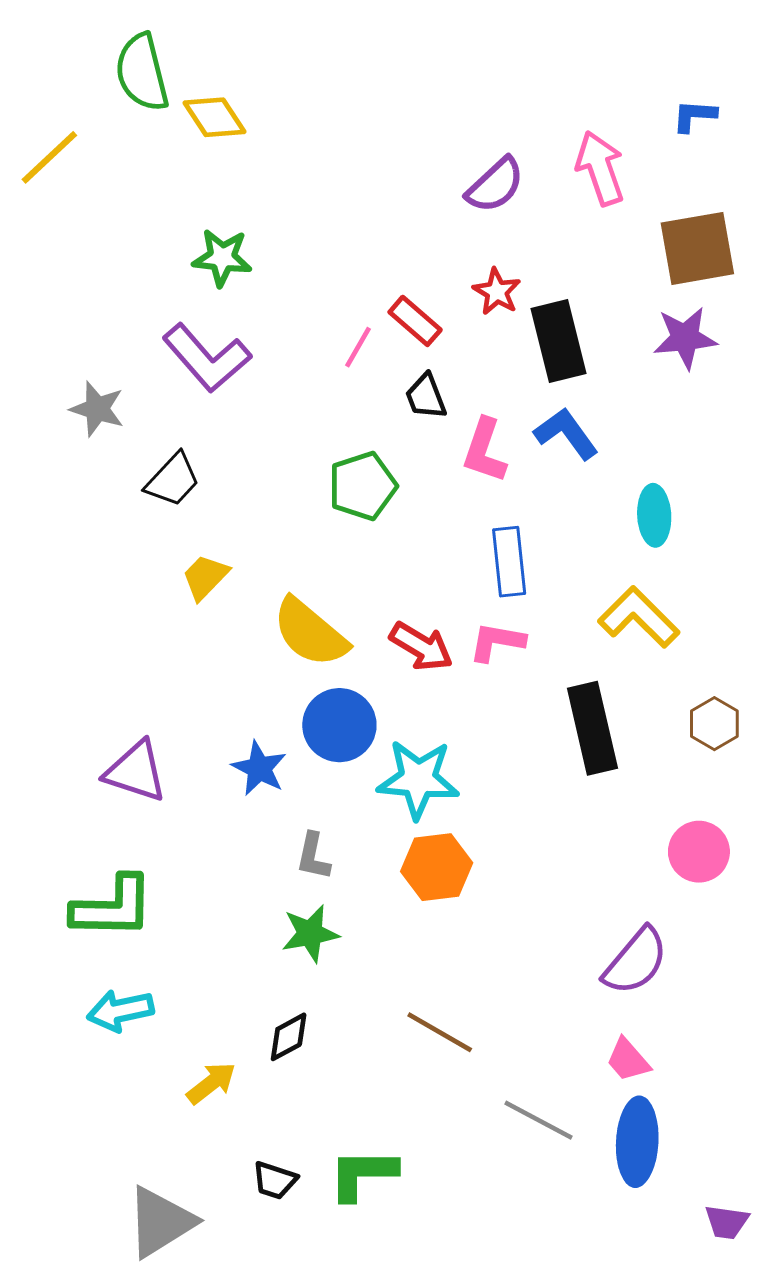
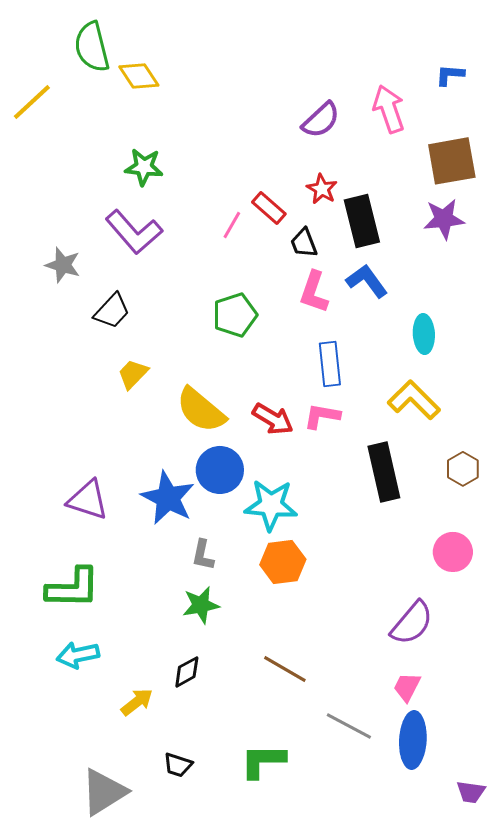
black trapezoid: (426, 397) -> (304, 243), moved
blue star: (259, 768) -> (168, 498), size x1.5
pink trapezoid: (628, 1060) -> (407, 687), turned 68
green L-shape: (363, 1174) -> (263, 761), moved

